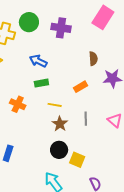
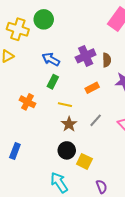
purple cross: (61, 28) -> (86, 56), moved, turned -36
green rectangle: (41, 83) -> (53, 82), turned -56
gray line: (86, 119) -> (96, 120), turned 40

